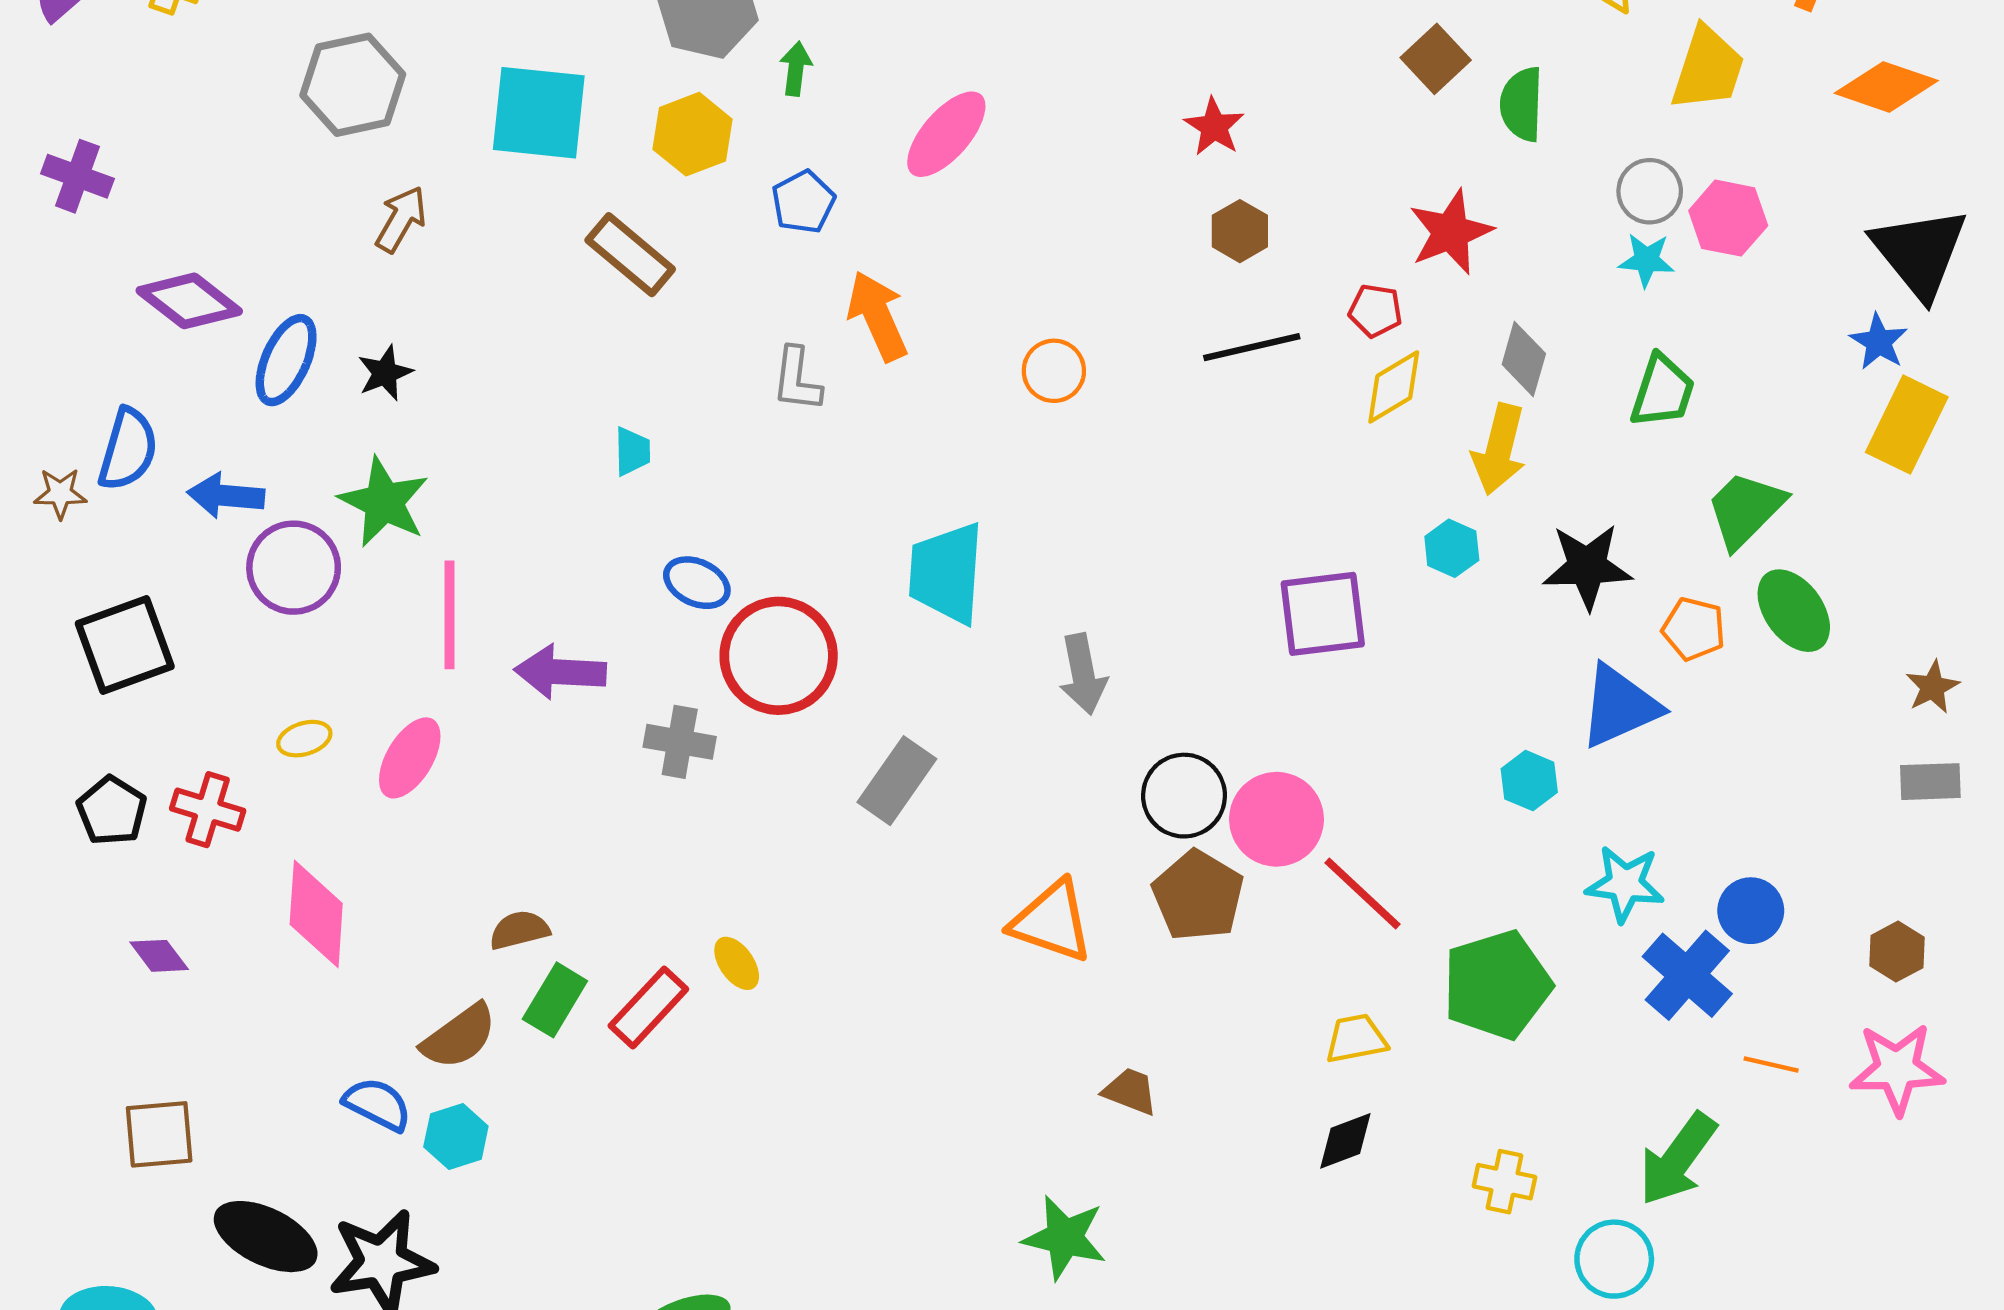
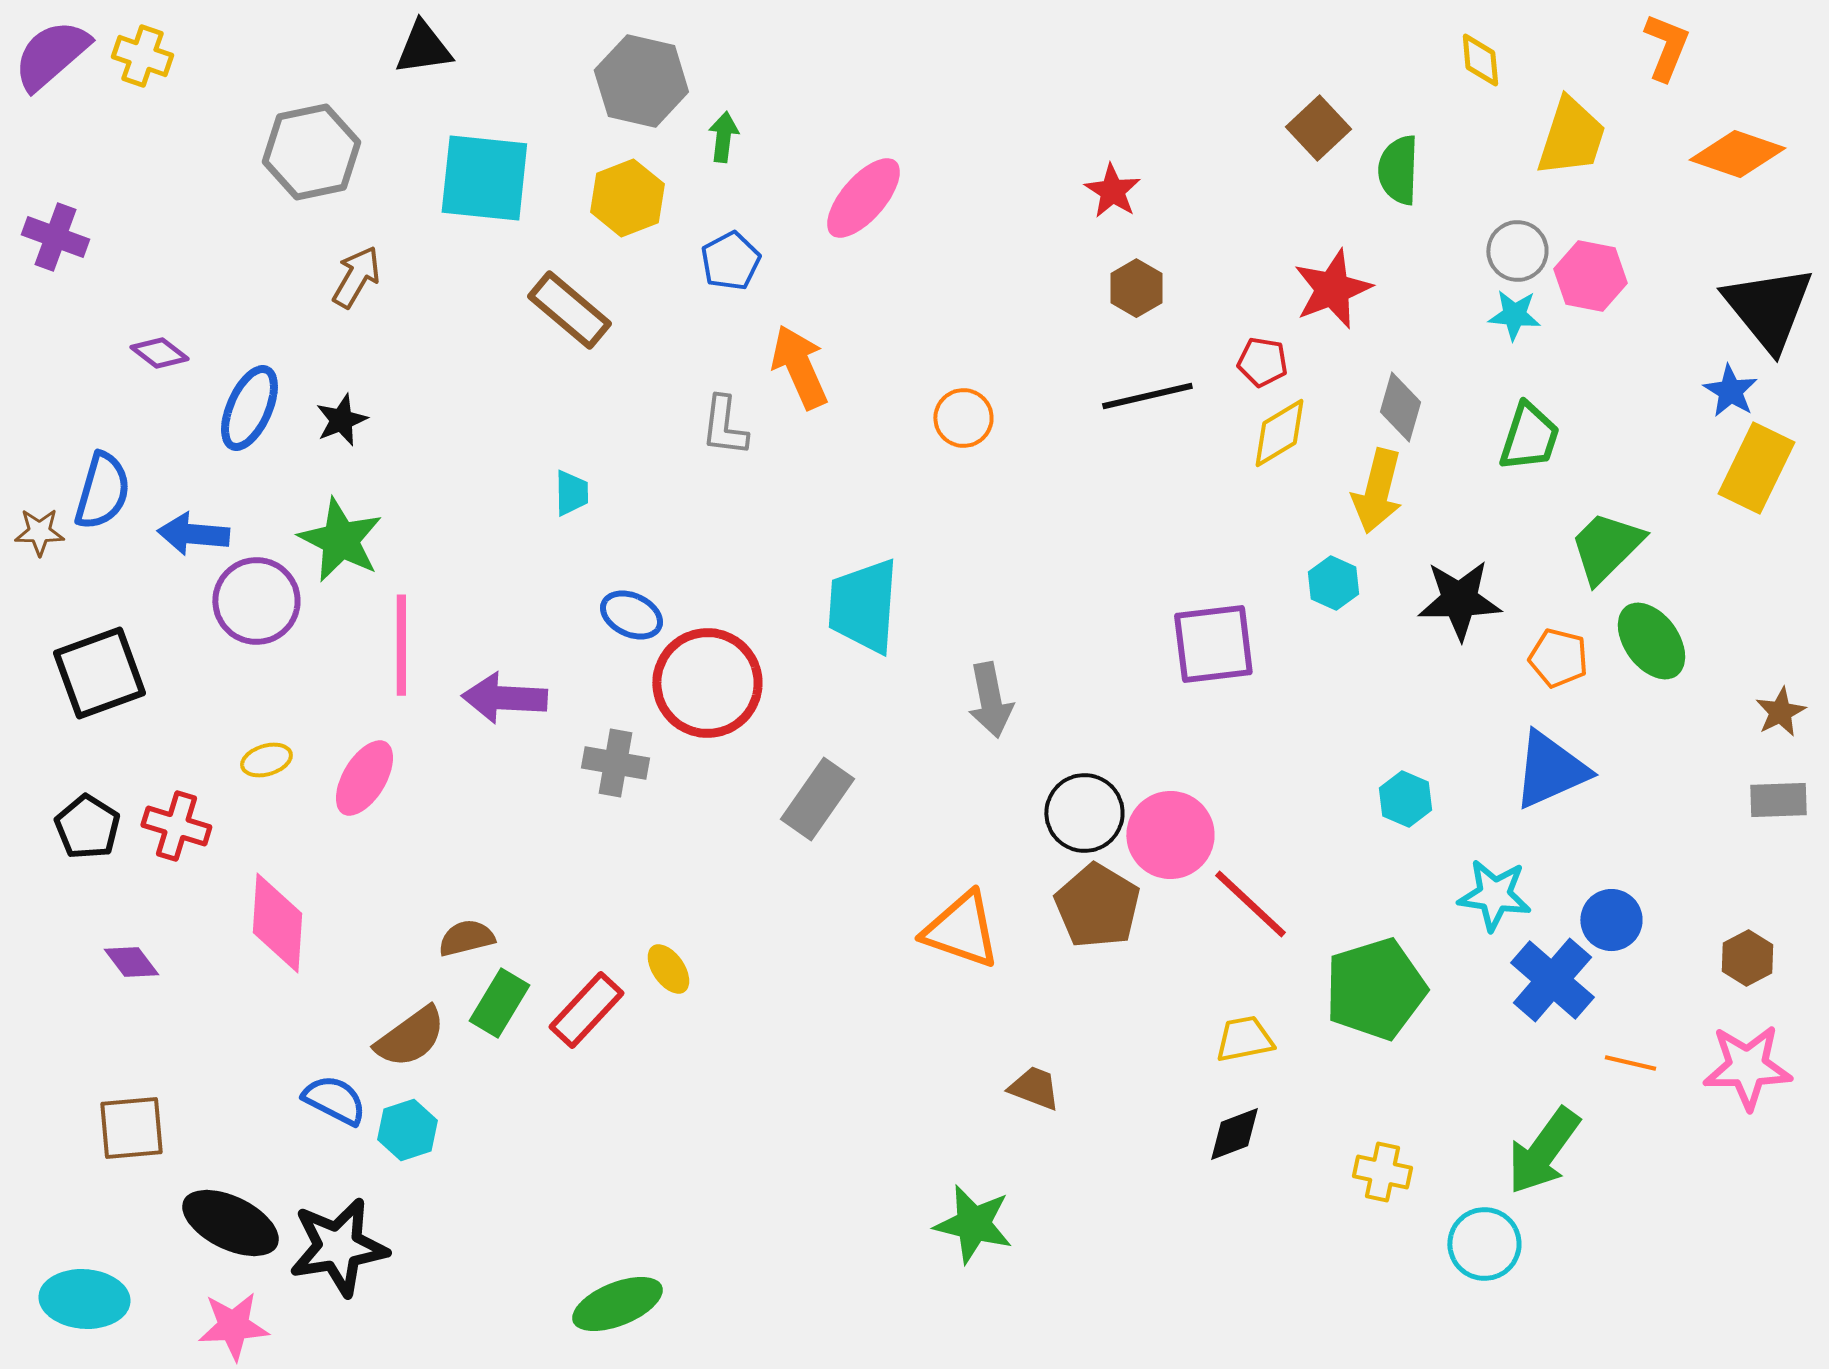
purple diamond: (189, 301) -> (159, 353), size x0.6
blue triangle: (1620, 706) -> (1550, 770), moved

